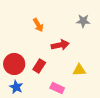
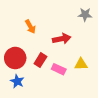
orange arrow: (38, 25) -> (30, 27), moved
pink rectangle: (57, 88) -> (59, 69), moved

